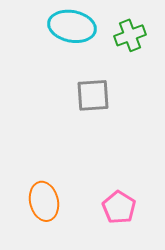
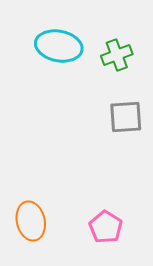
gray square: (93, 95) -> (126, 117), moved

